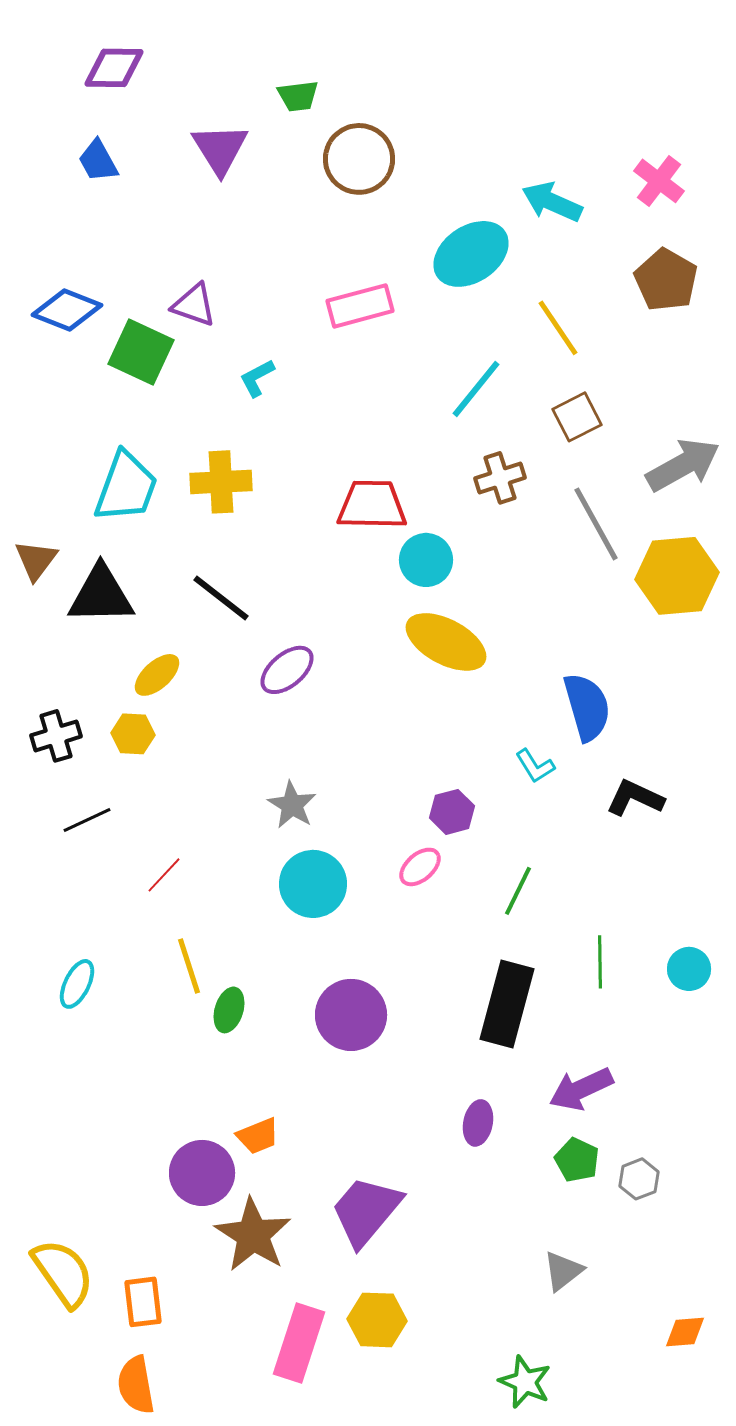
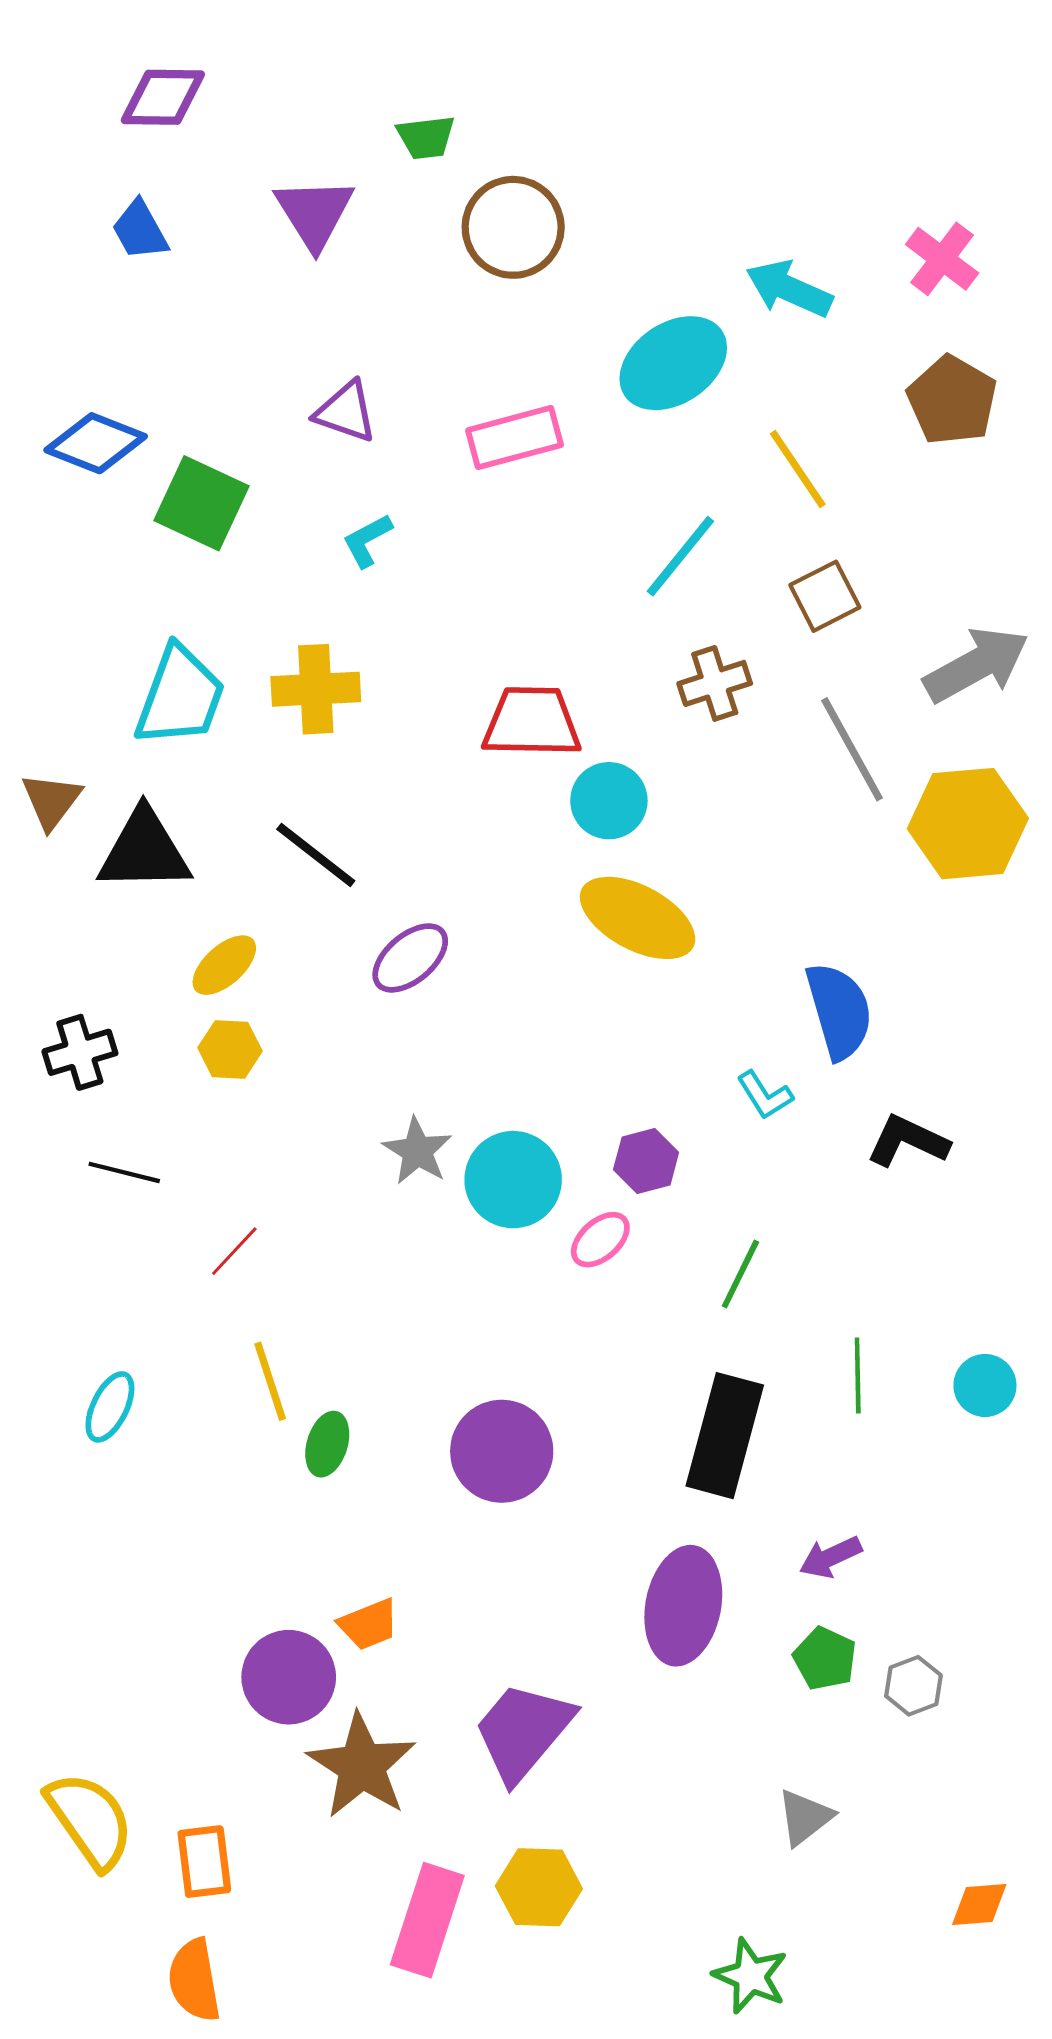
purple triangle: (194, 305) -> (346, 412), moved
yellow hexagon: (133, 734) -> (230, 1049), moved
black line: (87, 820) -> (124, 1172), turned 39
cyan circle: (313, 884) -> (513, 1180), moved
purple arrow: (581, 1089) -> (831, 1557), size x0.7
purple ellipse: (478, 1123) -> (683, 1606), size x1.8

